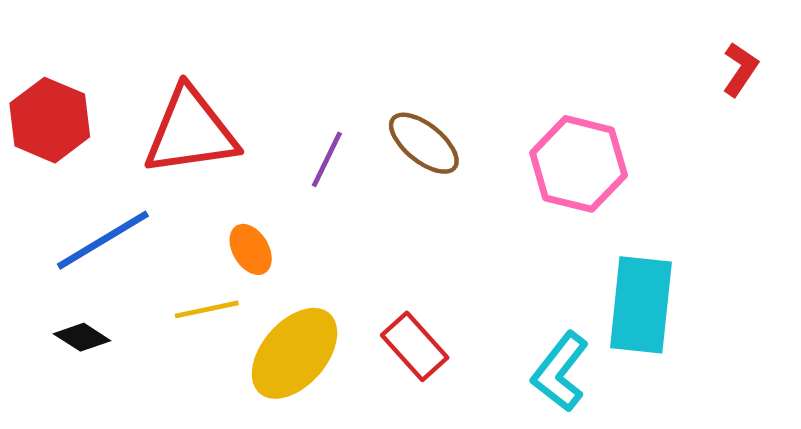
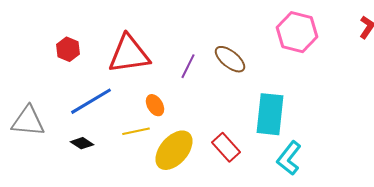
red hexagon: (50, 120) -> (68, 49), size x0.7
pink hexagon: (579, 164) -> (297, 32), moved
cyan rectangle: (641, 305) -> (270, 114), moved

